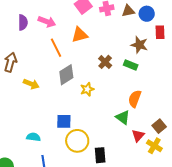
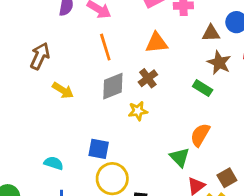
brown triangle: (128, 11) -> (211, 33), moved
orange triangle: (80, 35) -> (157, 43), moved
brown cross: (105, 62) -> (148, 78), moved

